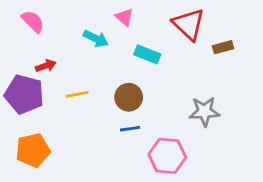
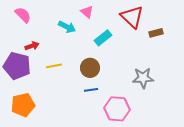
cyan rectangle: (147, 54) -> (103, 38), turned -60

